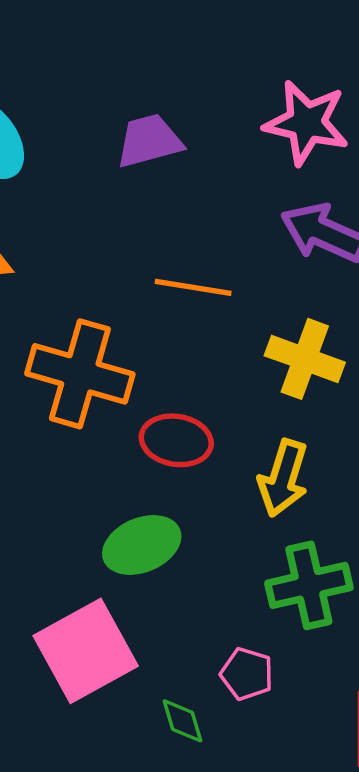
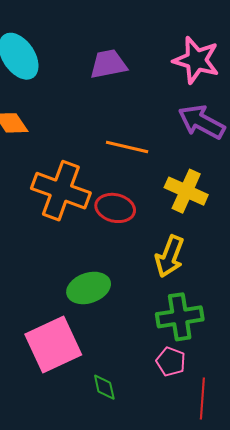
red ellipse: (176, 440) -> (115, 208), moved
pink pentagon: (247, 674) -> (171, 362), moved

